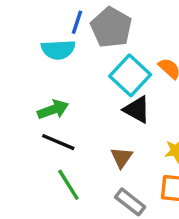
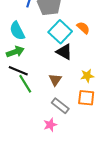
cyan semicircle: (58, 50) -> (17, 31), moved, turned 66
green line: (68, 185) -> (25, 84), moved

